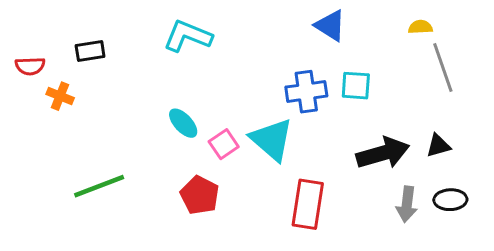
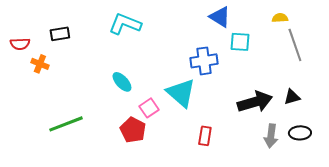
cyan square: (356, 86) -> (240, 42), moved
pink square: (224, 144) -> (149, 108), moved
red rectangle: (308, 204) -> (205, 136), size x0.6

